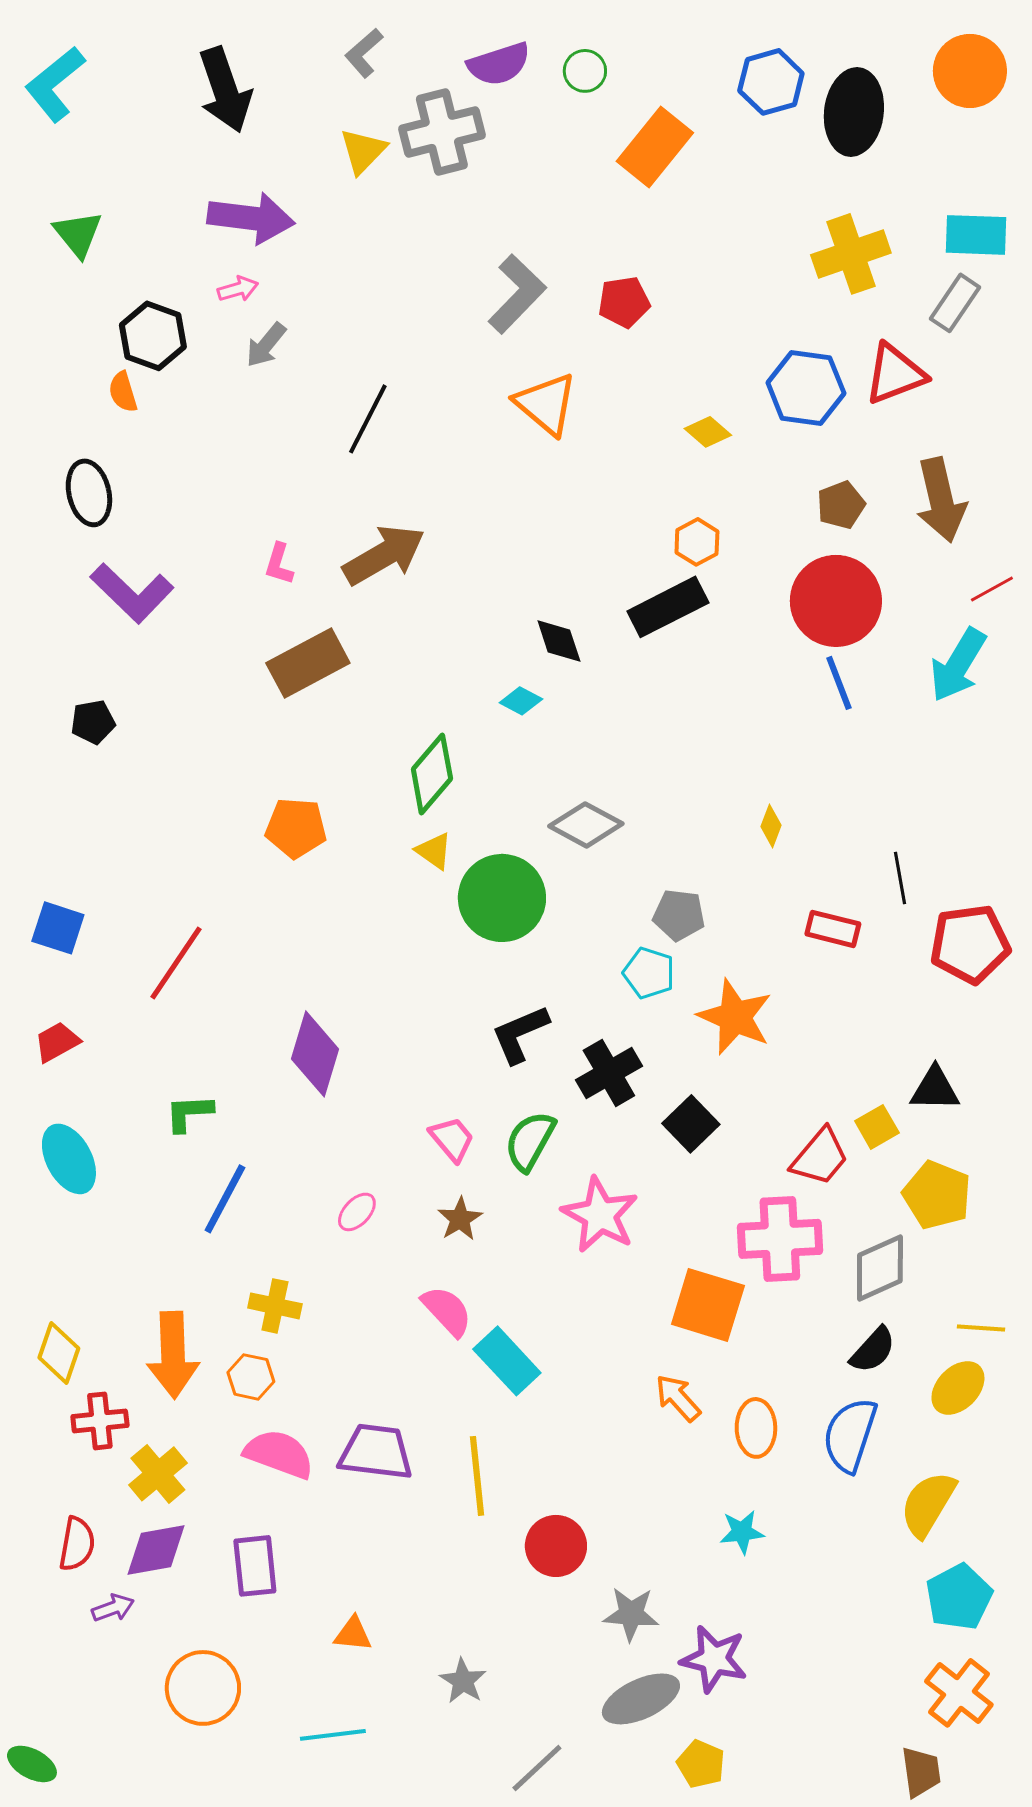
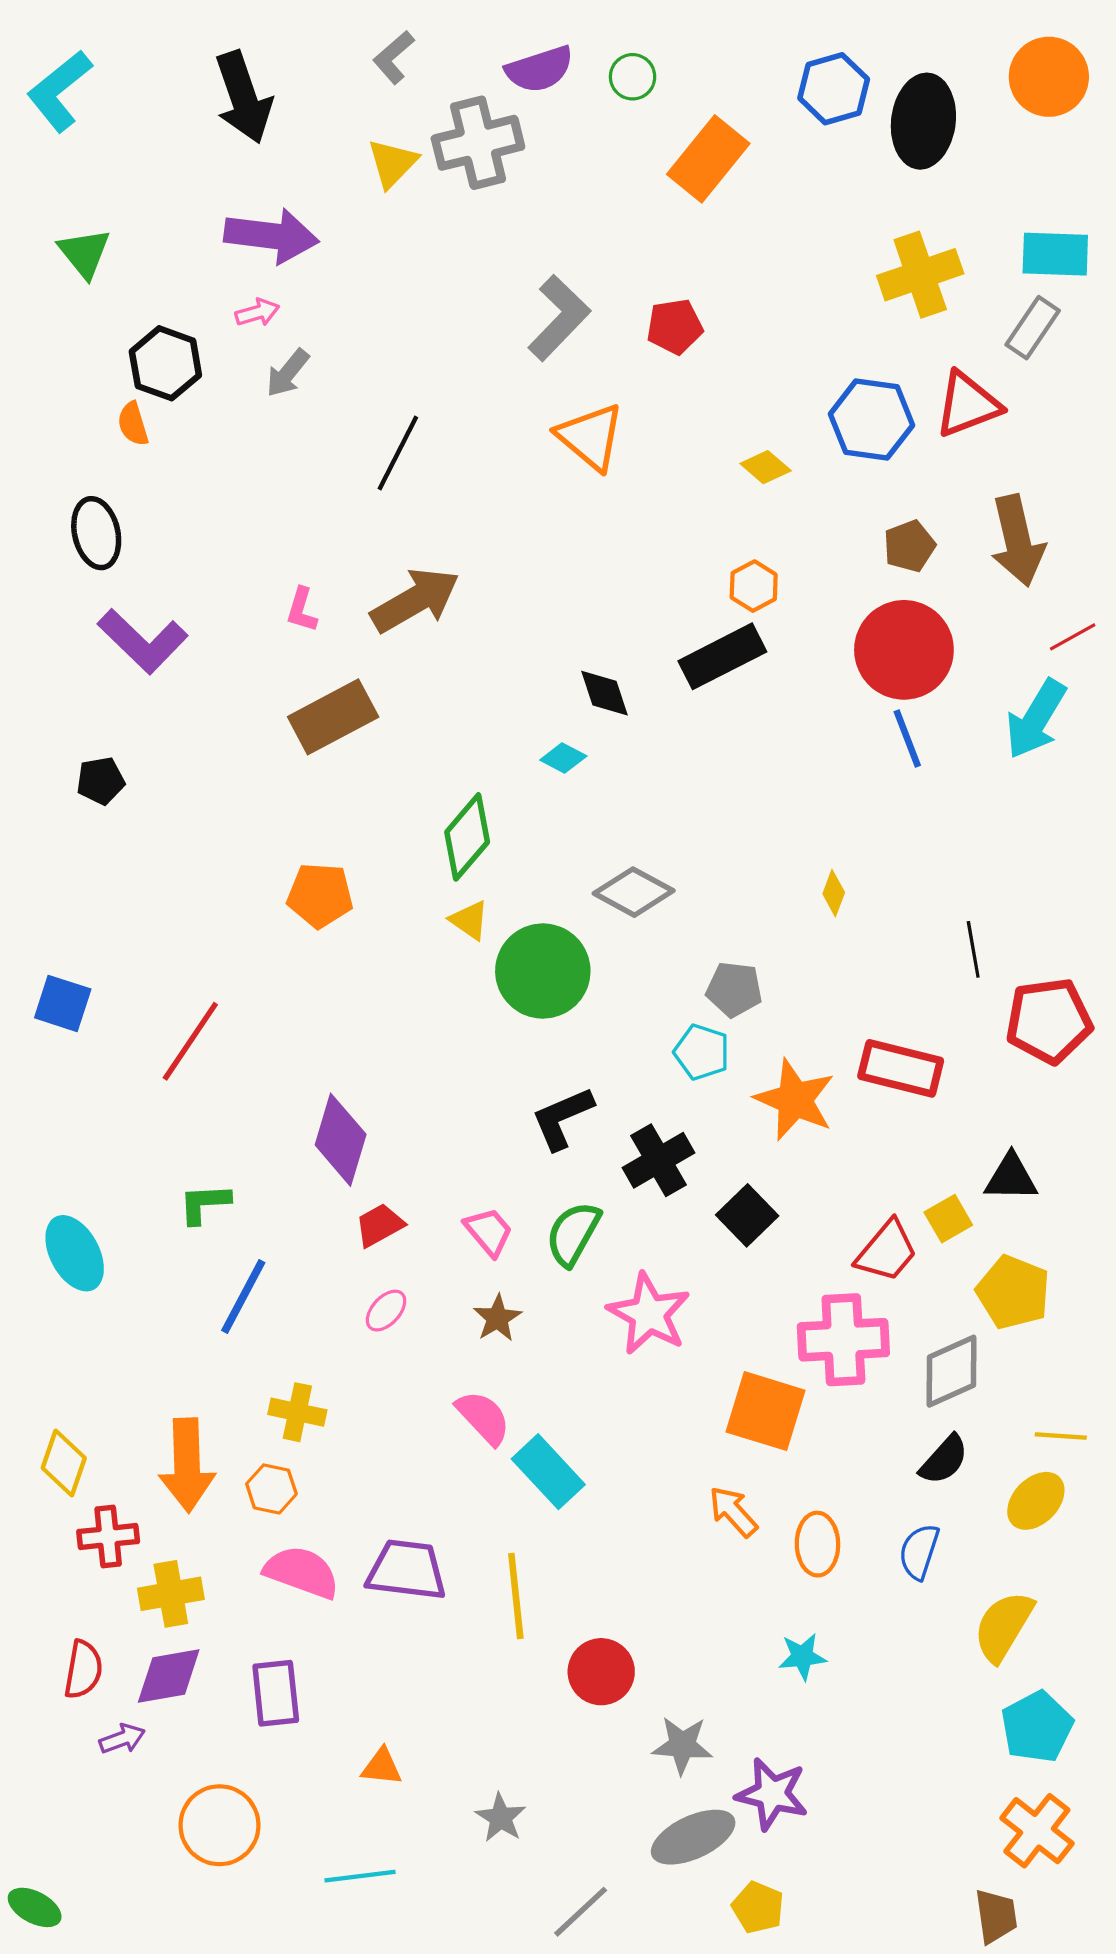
red rectangle: (833, 929) -> (901, 1068), moved, size x1.4
red trapezoid: (57, 1042) -> (380, 1225), moved
blue semicircle: (850, 1435) -> (919, 1552), size x0.7
yellow cross: (158, 1474) -> (171, 1594), turned 30

